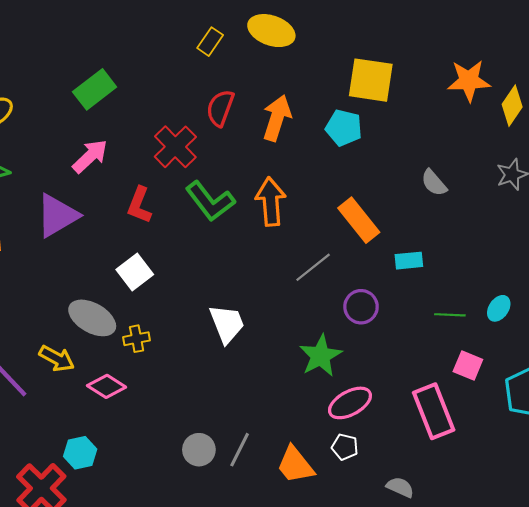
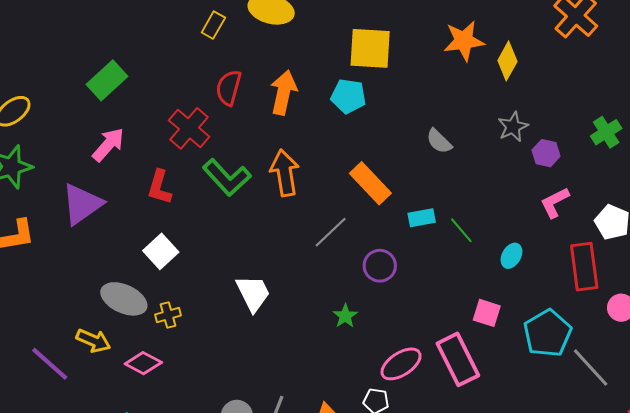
green line: (450, 315) -> (461, 230), moved, turned 52
green star: (321, 356) -> (345, 316), size x0.6
pink ellipse: (350, 403) -> (401, 364), moved

